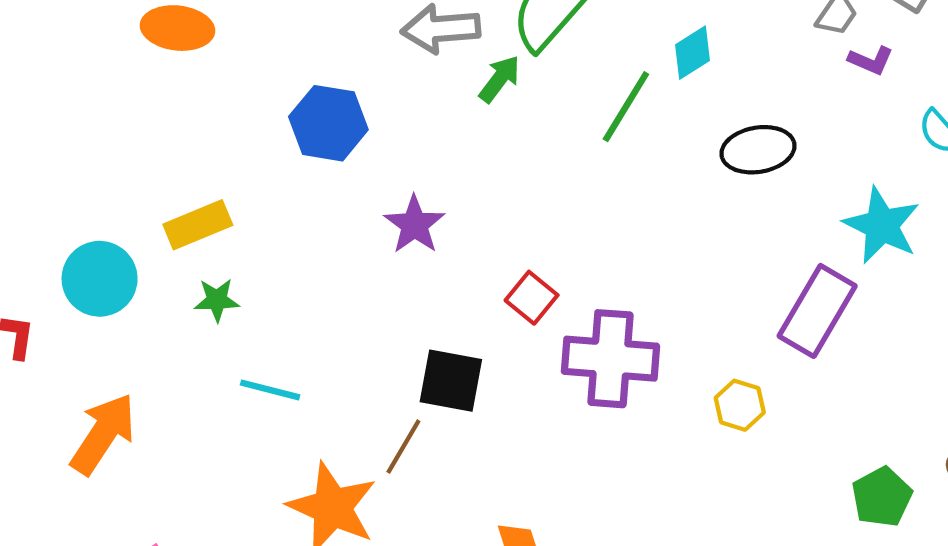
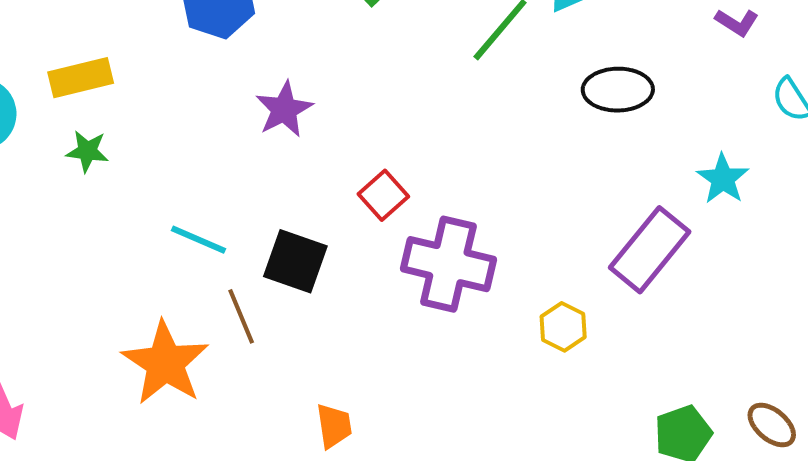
cyan star: (882, 225) -> (723, 179), size x0.7
cyan line: (270, 390) -> (198, 240), moved
brown line: (403, 447) -> (241, 316), turned -62

